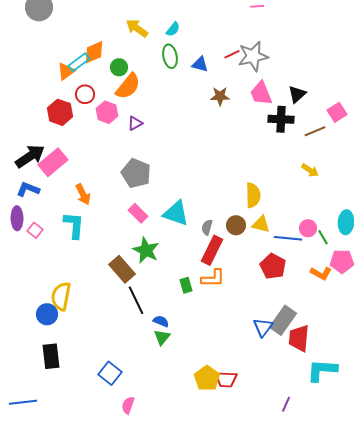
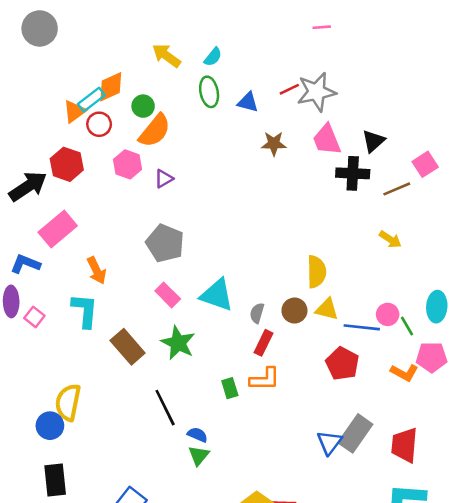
red circle: (85, 94) -> (99, 124), moved
black arrow: (30, 156) -> (28, 186), moved
red rectangle: (212, 250) -> (263, 343), size x0.7
brown rectangle: (122, 269) -> (128, 347), moved
red trapezoid: (299, 338) -> (404, 445), moved

